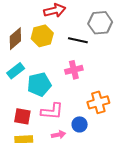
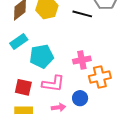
pink cross: (74, 70) -> (82, 60), moved

